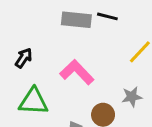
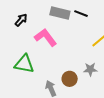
black arrow: (24, 58) -> (21, 20), moved
pink L-shape: (77, 72) -> (46, 37), moved

